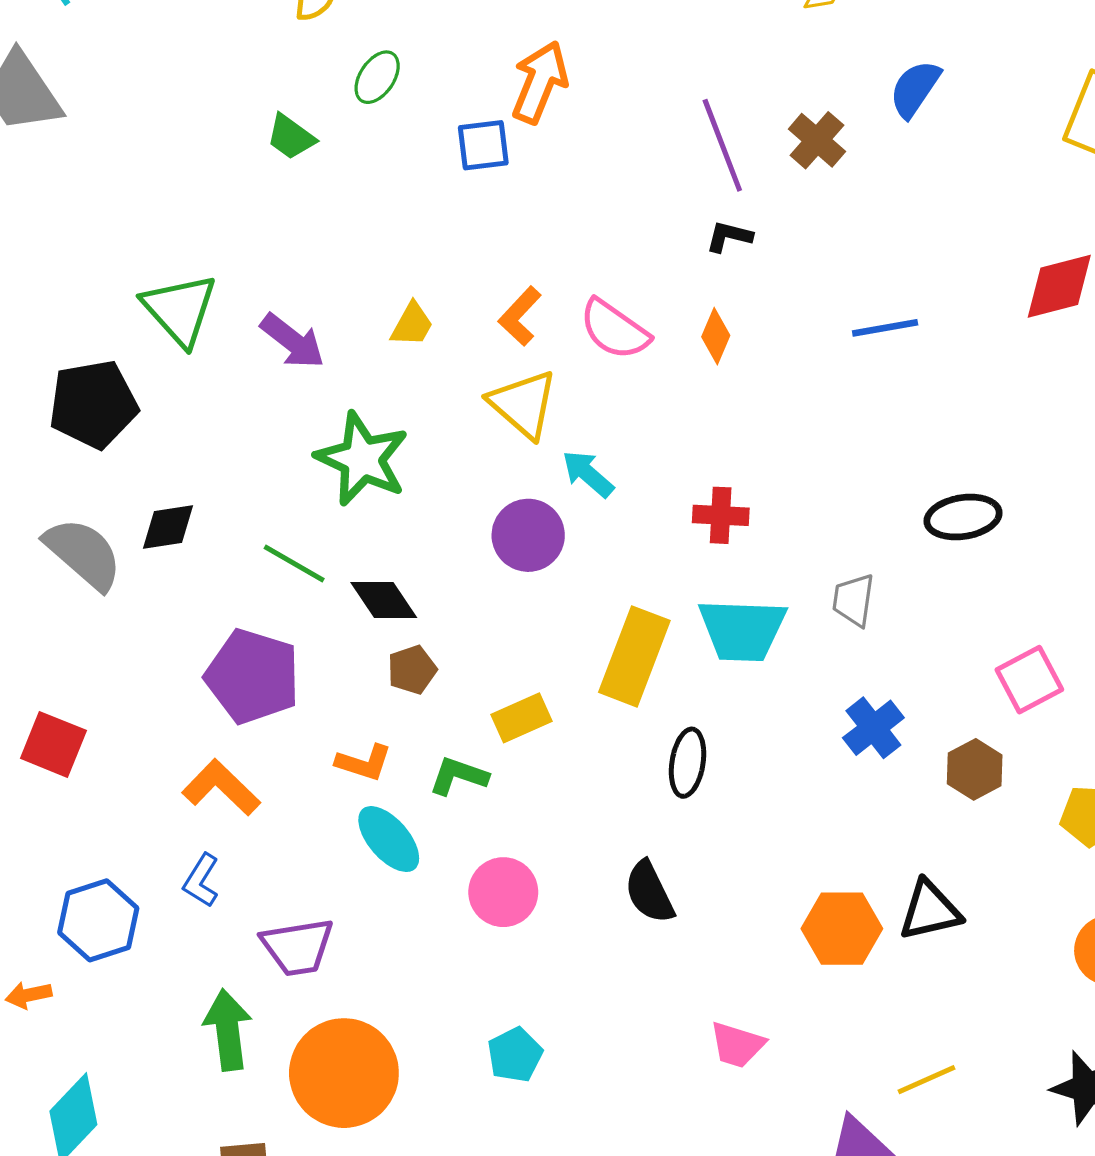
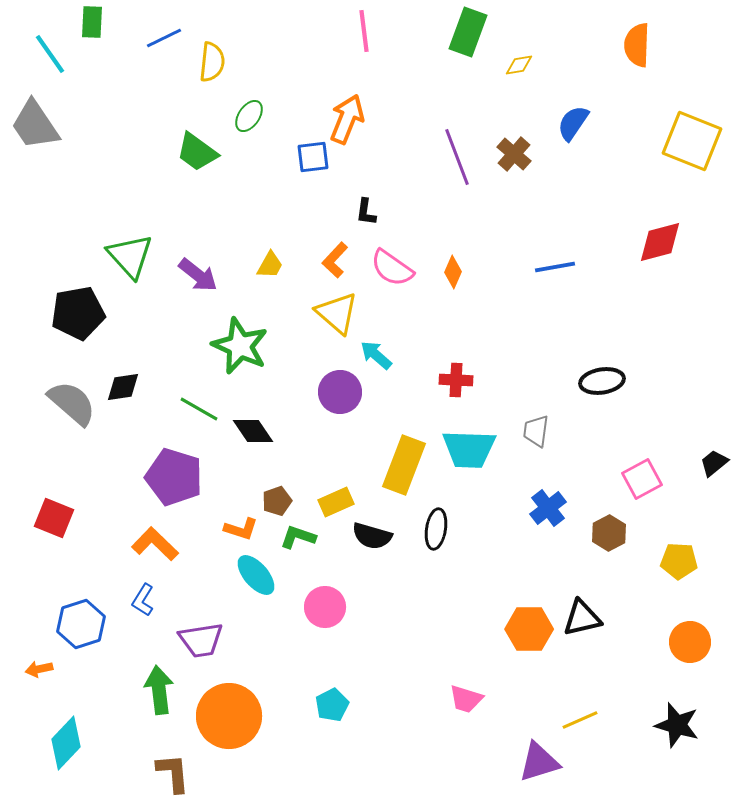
green trapezoid: (291, 137) -> (197, 152), size x1.4
black L-shape: (729, 237) -> (366, 212), moved, turned -96
brown pentagon: (412, 670) -> (277, 501), moved
black semicircle: (649, 892) -> (372, 536), moved, turned -48

